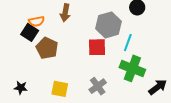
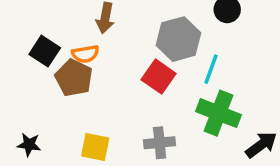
orange semicircle: (36, 21) -> (85, 54), moved
red square: (97, 47) -> (159, 77), turned 36
gray cross: (98, 86) -> (160, 143), turned 30

